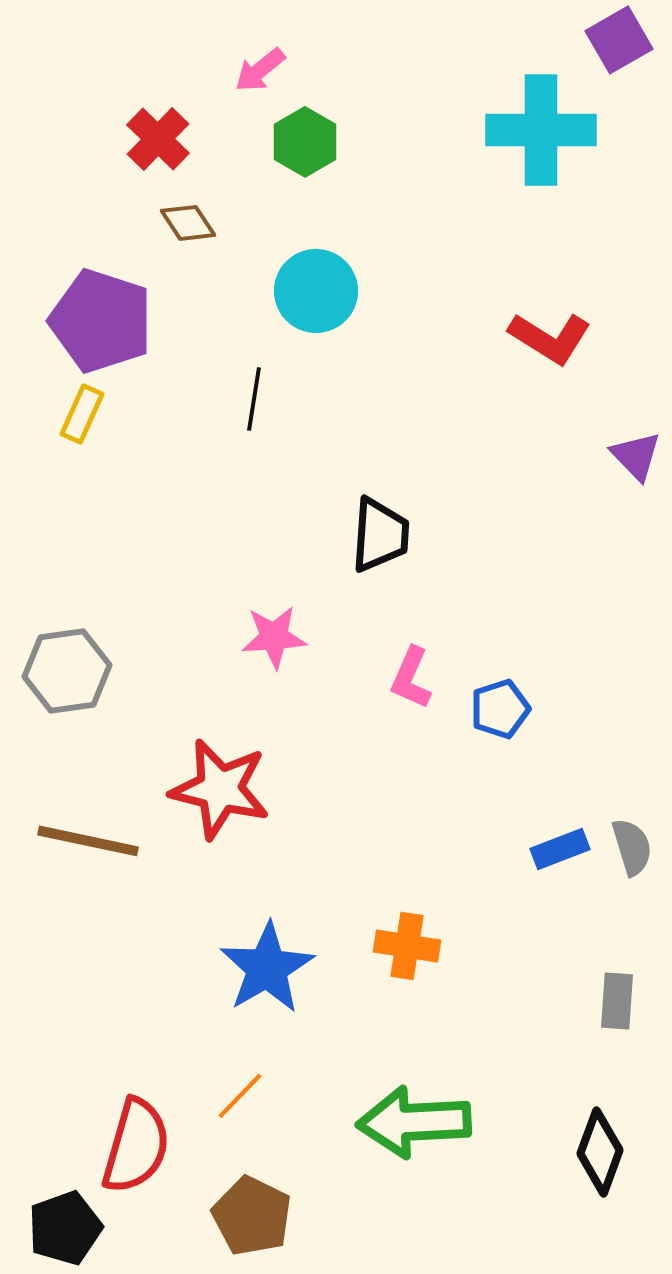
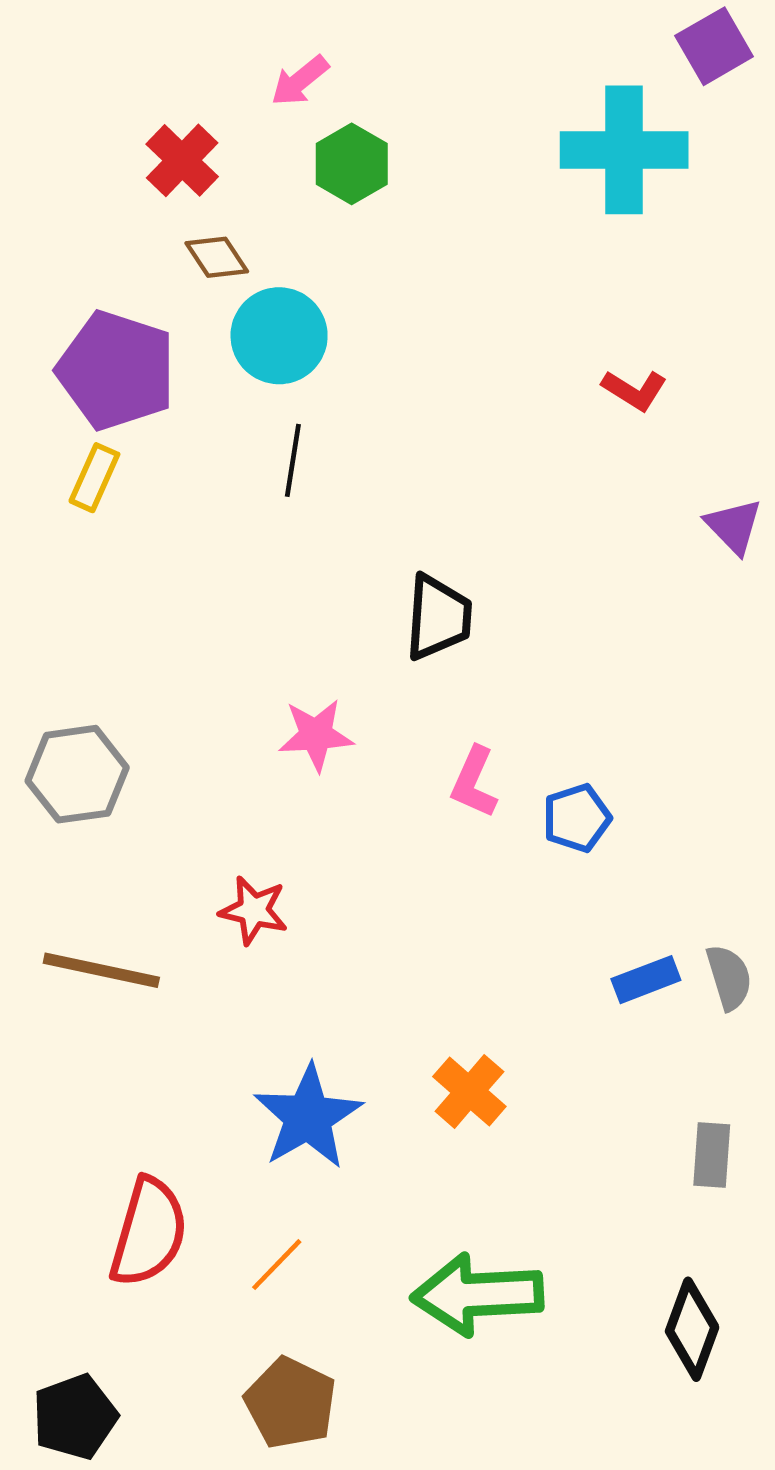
cyan circle: (316, 291) -> (279, 336), moved
red L-shape: (550, 338) -> (634, 390), size x0.7
red star: (220, 789) -> (254, 910), size x0.6
orange cross: (407, 946) -> (469, 1091), turned 32
red semicircle: (136, 1146) -> (149, 1232), moved

